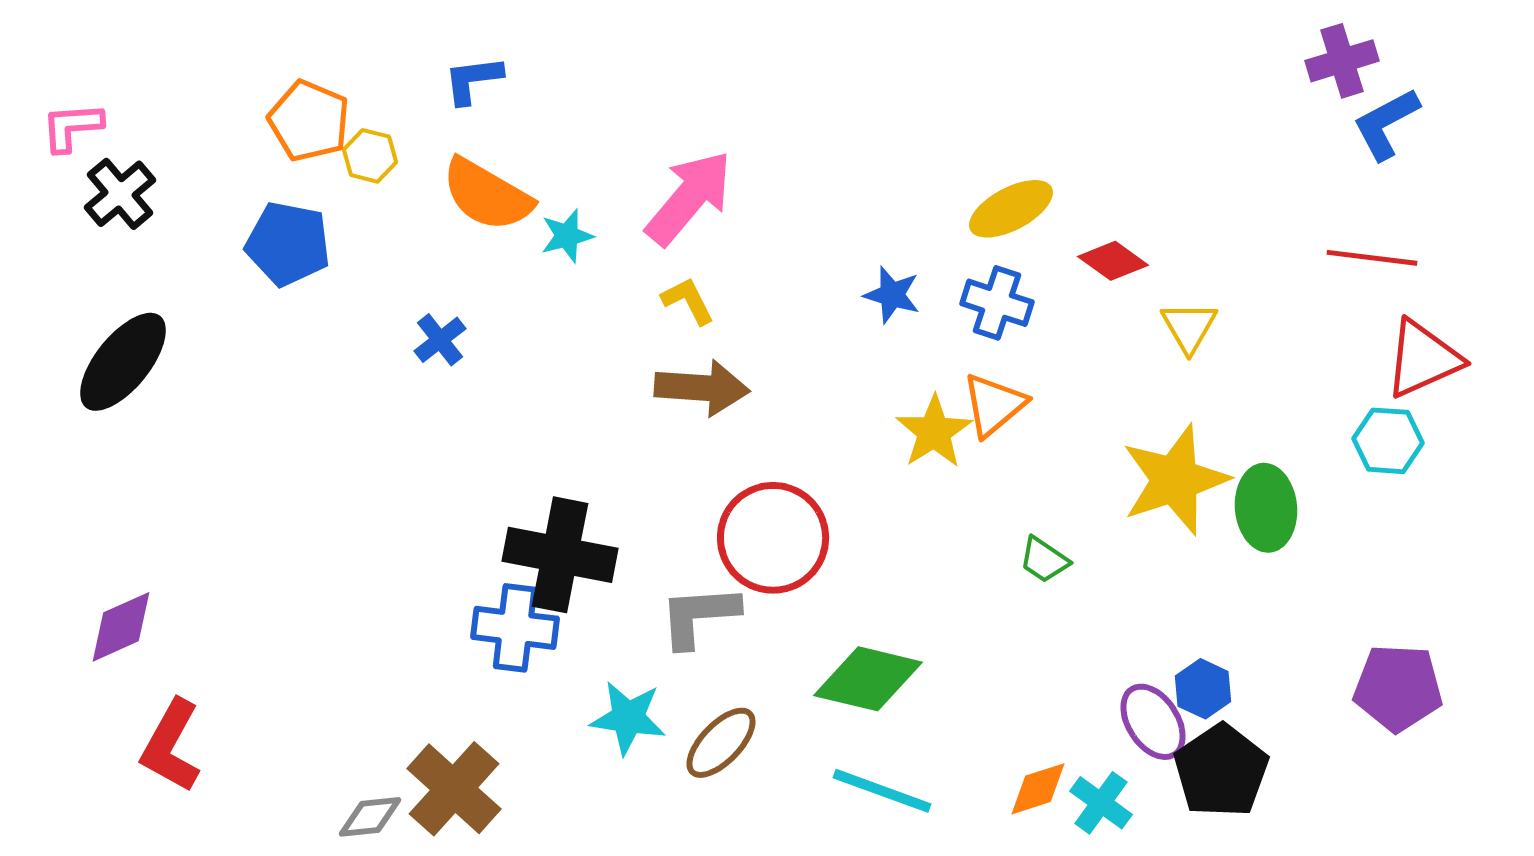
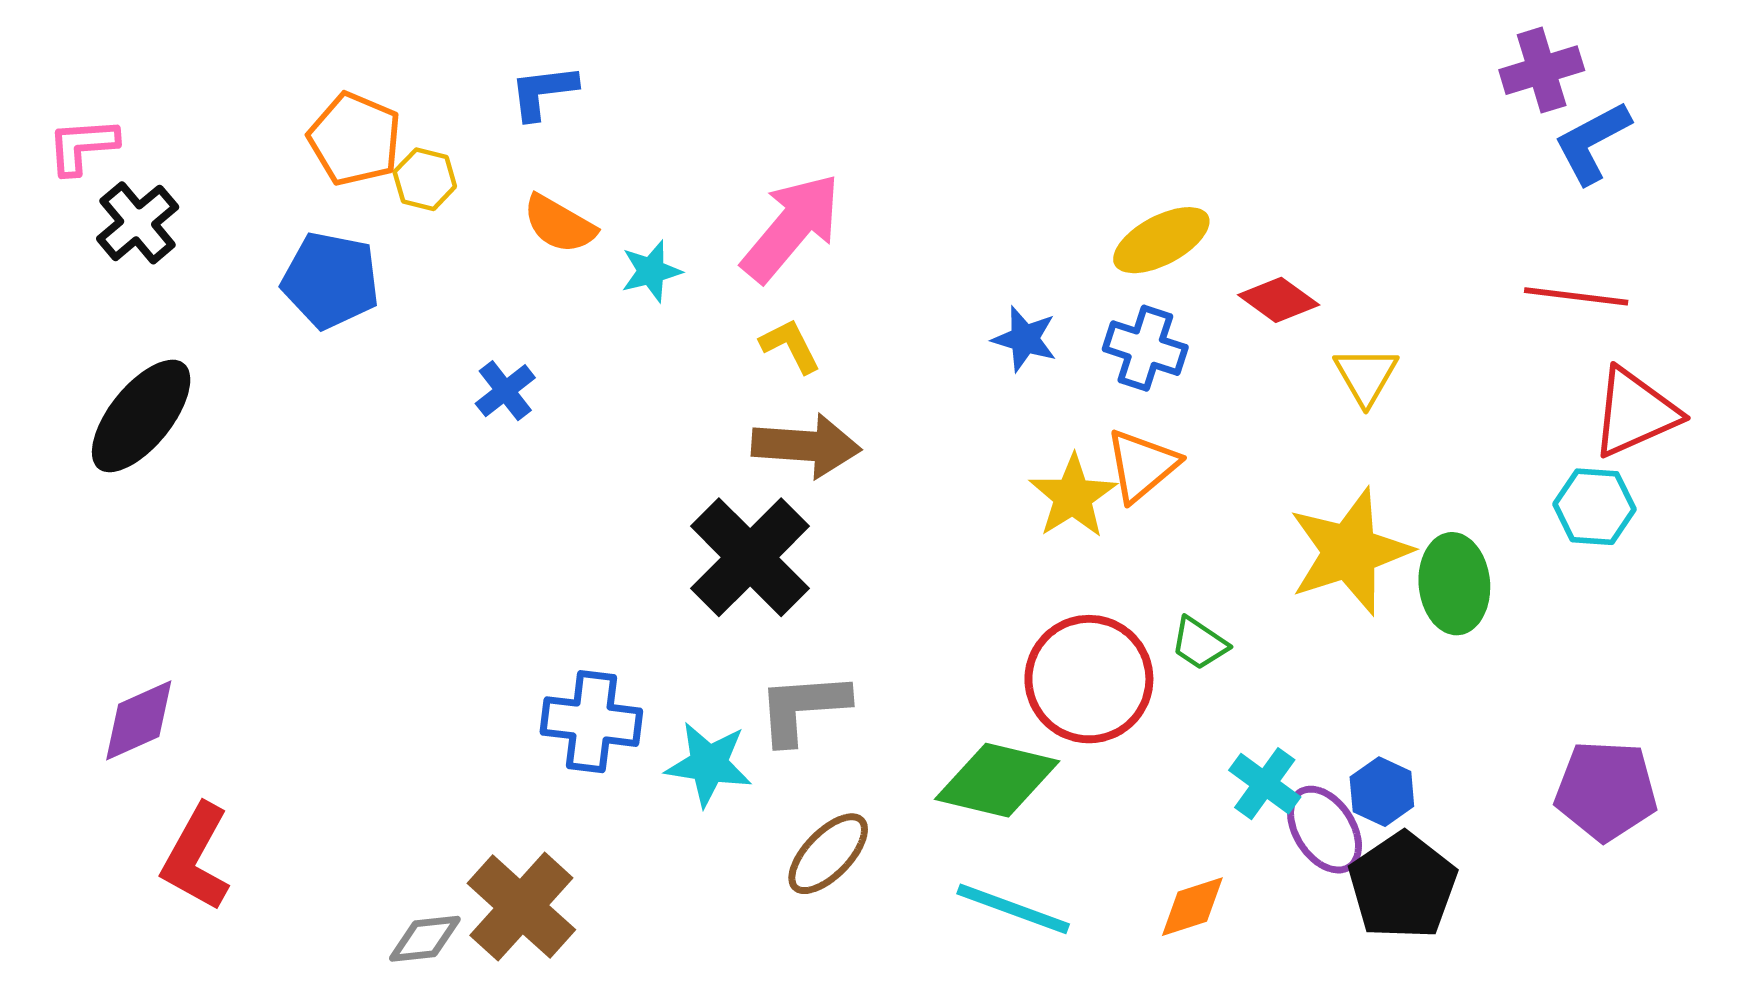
orange semicircle: (487, 195) -> (559, 224), size x0.7
red circle: (773, 538) -> (1089, 679), moved
black cross: (560, 555) -> (750, 557), moved, turned 34
cyan star: (628, 718) -> (709, 764), moved
cyan cross: (1101, 803) -> (1265, 784), moved

